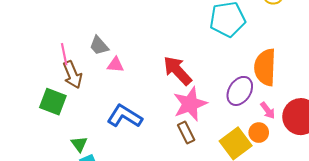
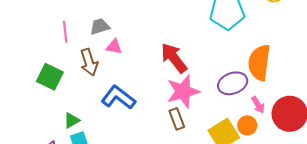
gray trapezoid: (99, 46) -> (100, 27), turned 110
brown arrow: (72, 75) -> (89, 62), moved
purple ellipse: (240, 91) -> (233, 83), turned 32
green triangle: (79, 144) -> (72, 120), turned 30

